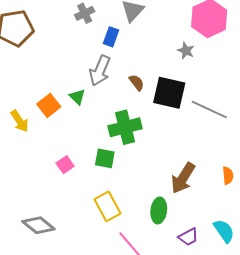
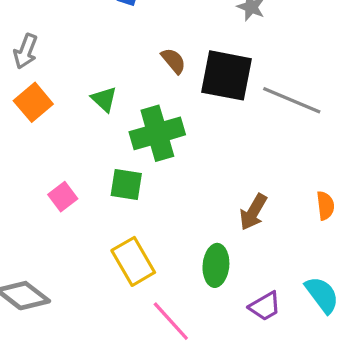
gray arrow: (100, 71) -> (26, 51), moved, size x0.7
green triangle: (77, 97) -> (104, 99), moved
brown arrow: (183, 178) -> (253, 212), size x0.7

